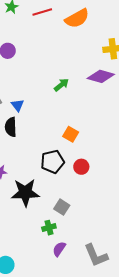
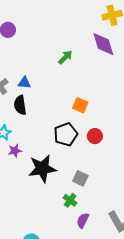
purple diamond: (101, 76) -> (103, 44), turned 64
blue triangle: (18, 105) -> (24, 83), turned -40
green cross: (49, 228) -> (70, 200), turned -32

